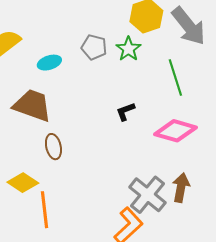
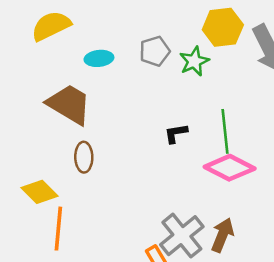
gray pentagon: (94, 47) -> (155, 51), turned 30
green line: (175, 78) -> (225, 131), moved

